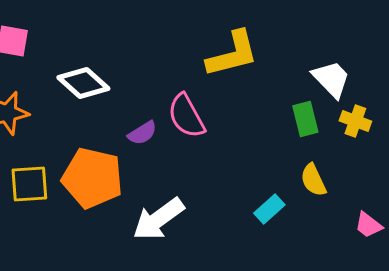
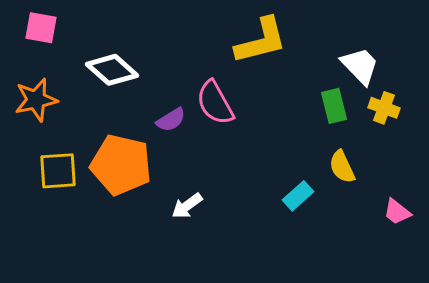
white arrow: (158, 219) -> (187, 206), size x0.6

